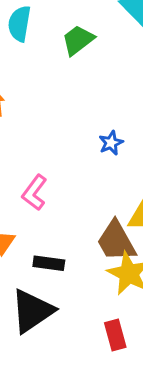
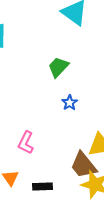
green trapezoid: (78, 40) -> (58, 67), moved

